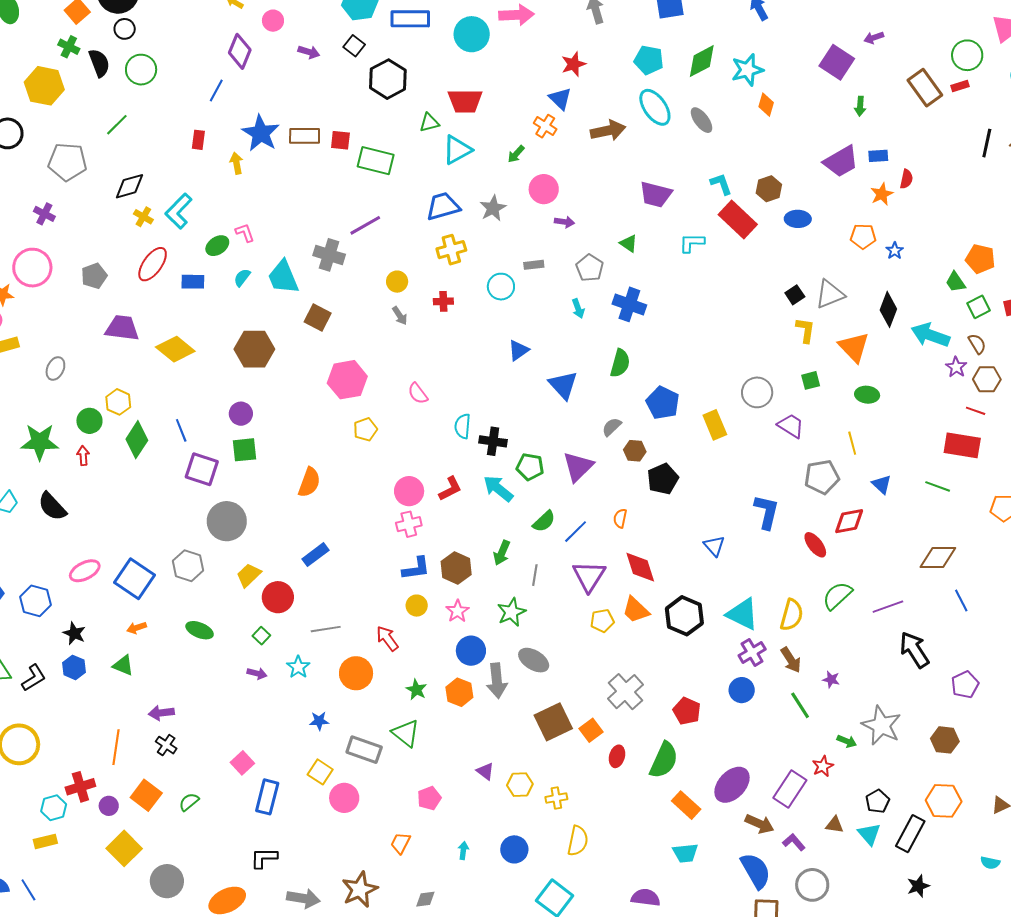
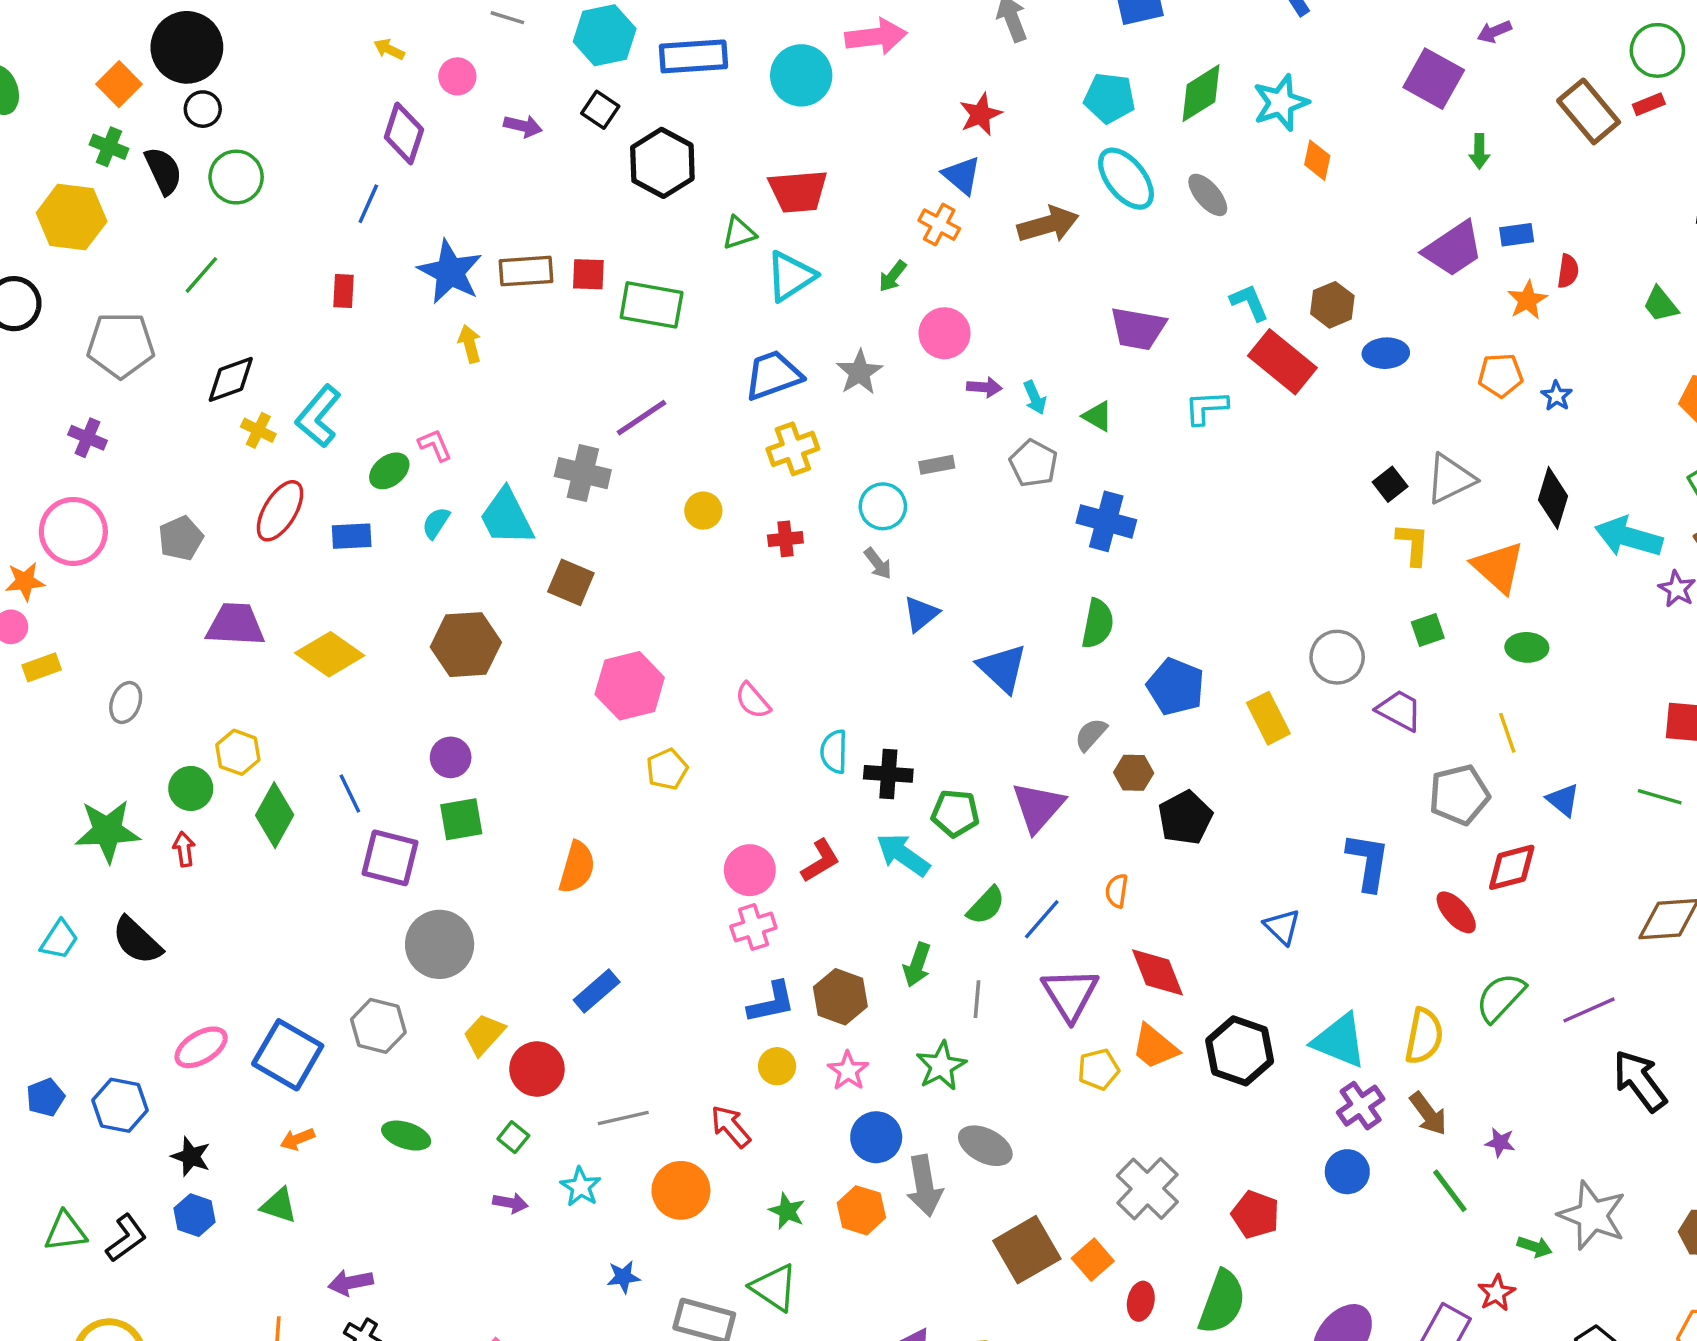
yellow arrow: (236, 163) -> (470, 344), moved
green trapezoid: (955, 282) -> (1661, 304), moved
cyan arrow: (578, 309) -> (1035, 398), moved
gray arrow: (400, 316) -> (878, 564), moved

